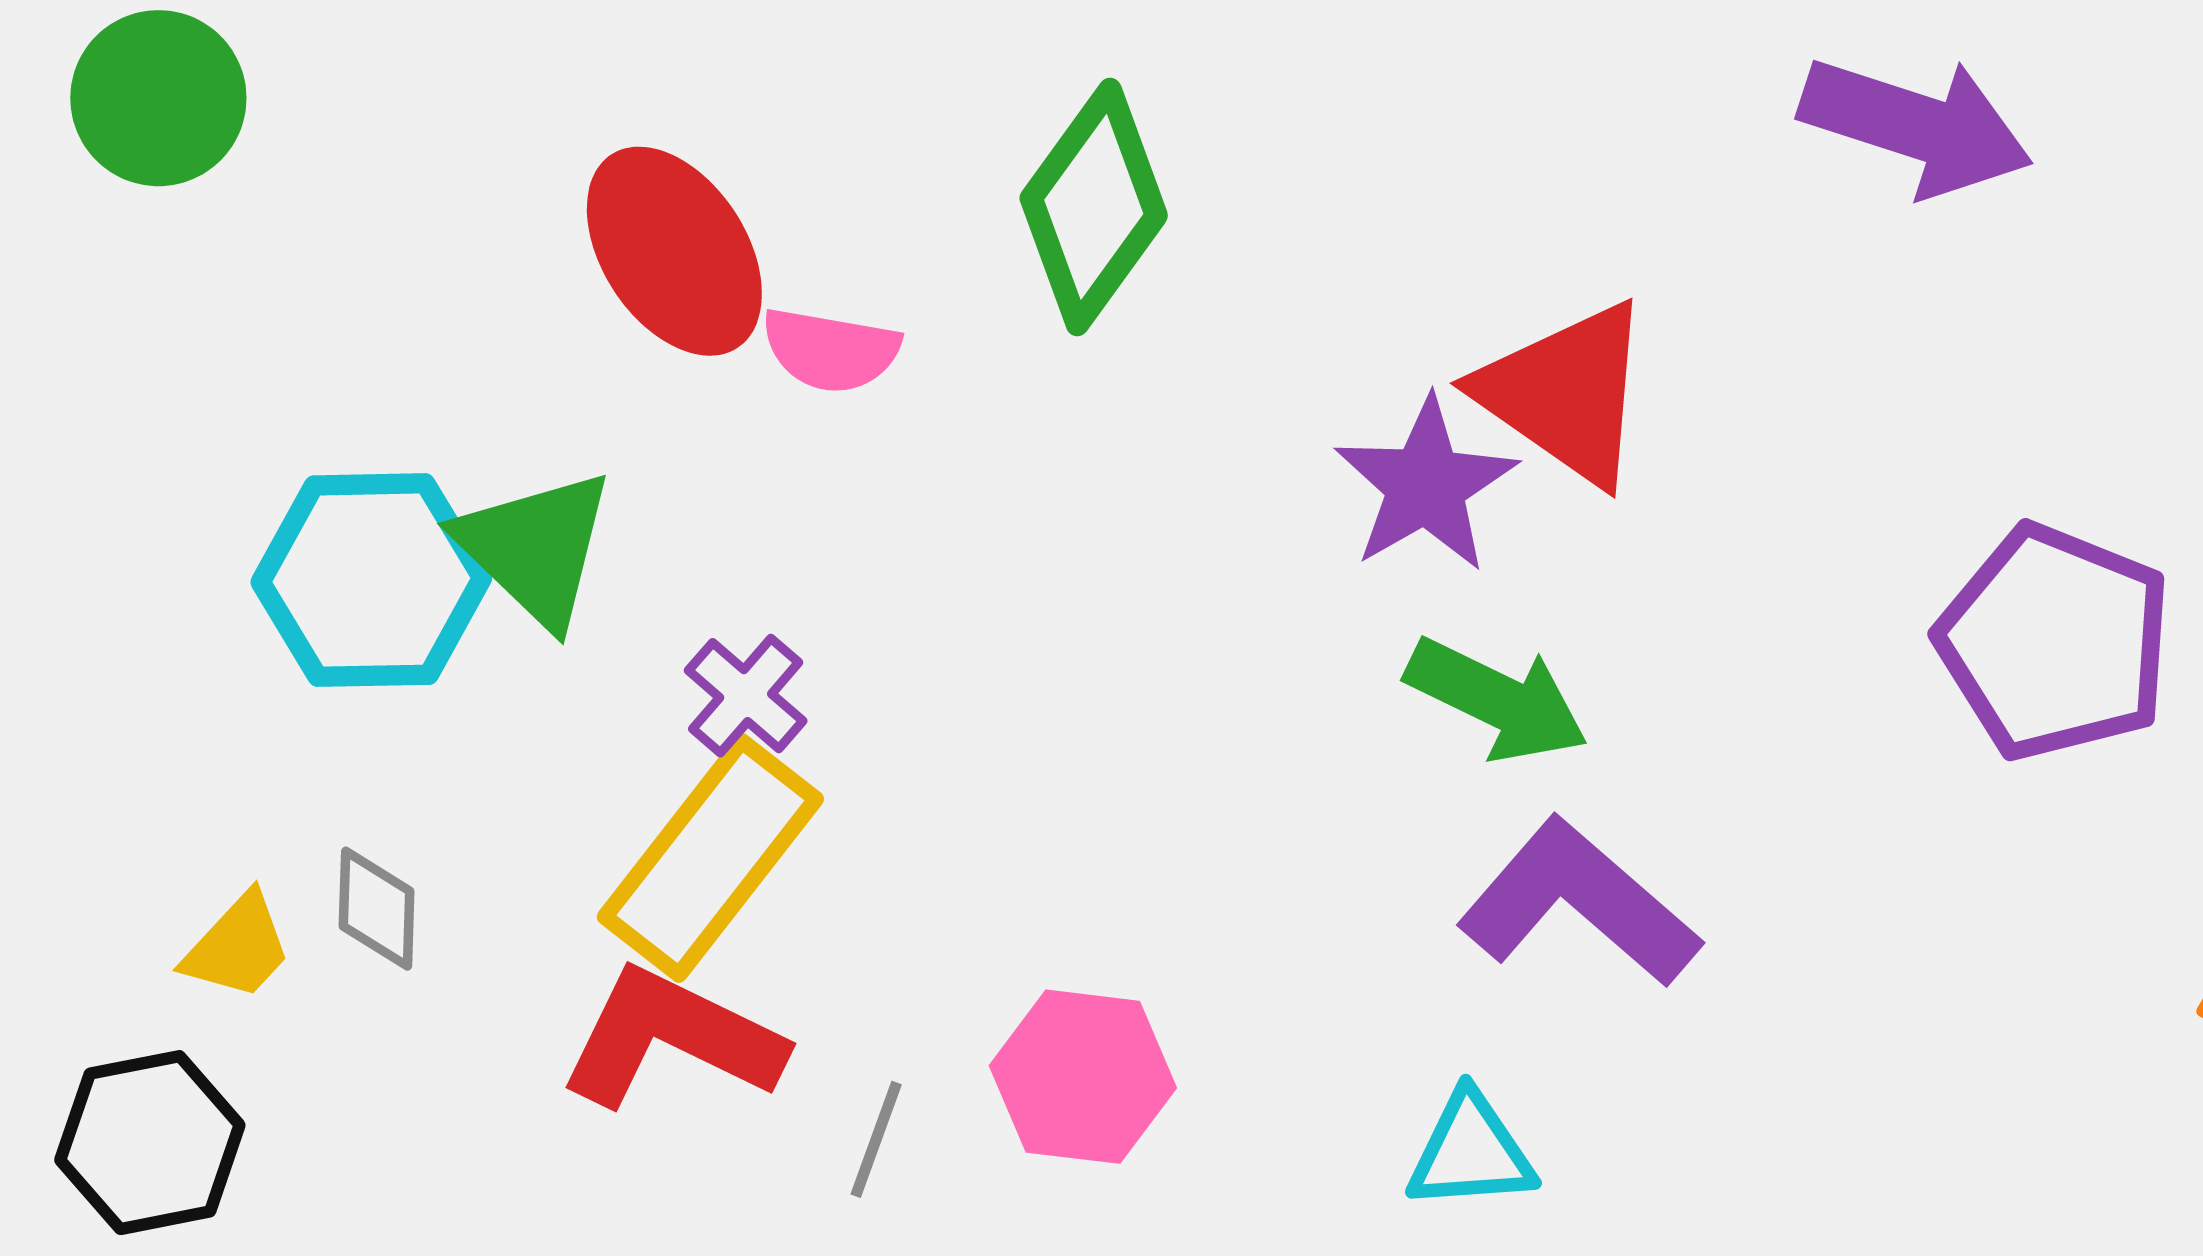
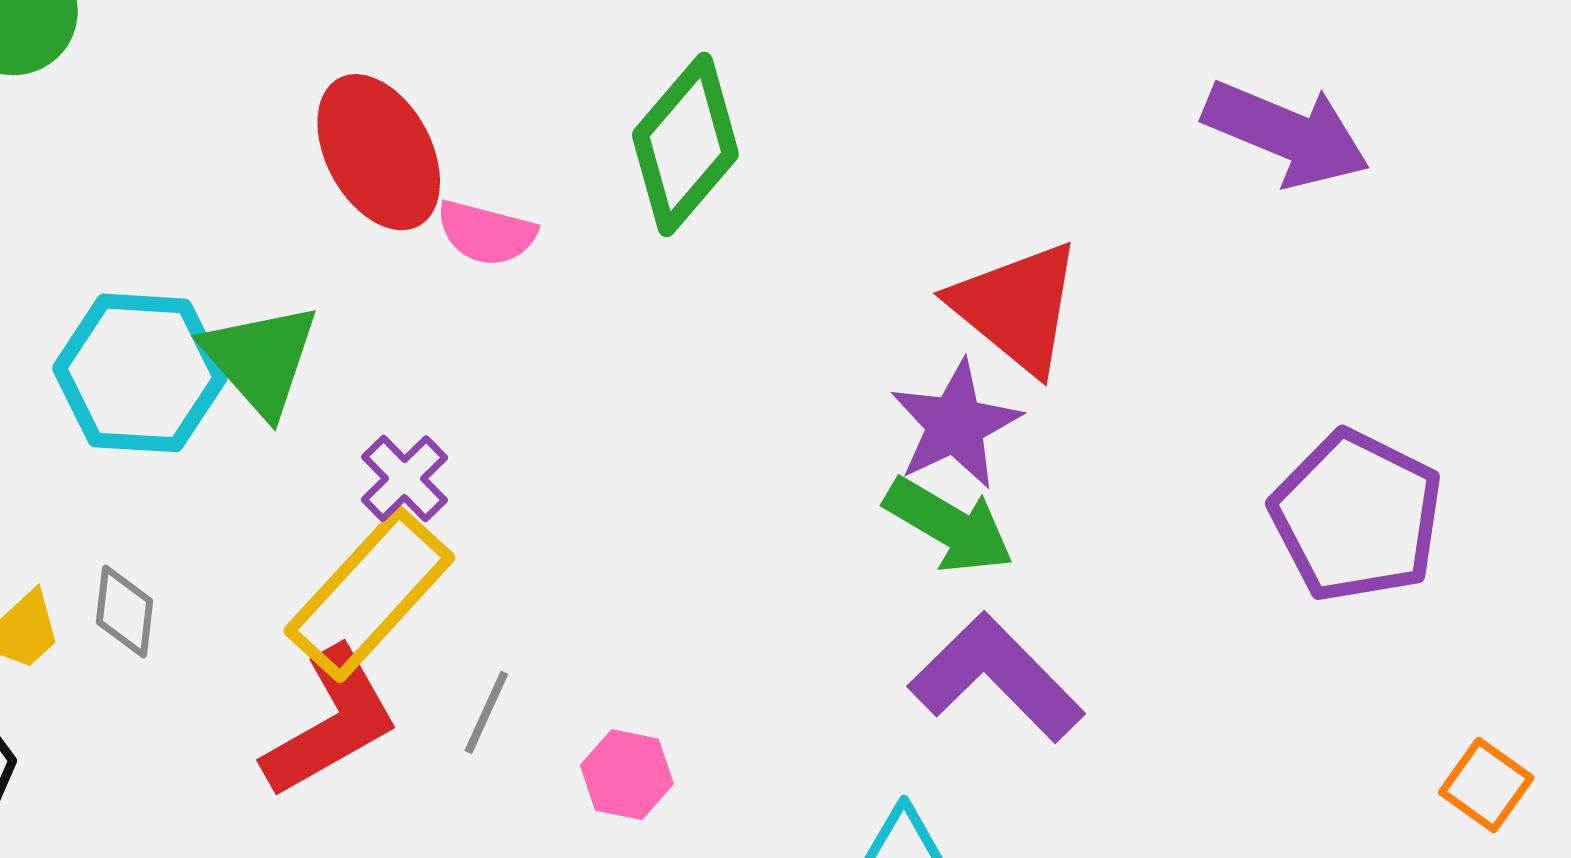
purple star: (1426, 485) -> (955, 425), moved
red L-shape: (672, 1038) -> (331, 723), turned 120
pink hexagon: (1083, 1077) -> (627, 775), size x0.7
gray line: (876, 1139) -> (486, 712), moved

